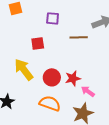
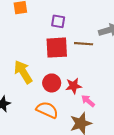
red square: (38, 44) -> (57, 48), moved, size x1.6

